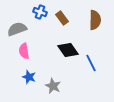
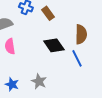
brown semicircle: (95, 20) -> (81, 34), moved
blue star: (29, 77) -> (12, 84), moved

